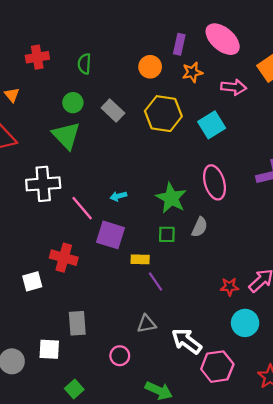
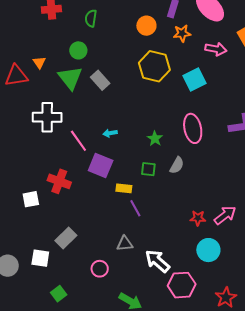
orange triangle: (12, 95) -> (39, 62), moved
gray rectangle: (113, 111) -> (100, 80), moved
green star: (171, 198) -> (155, 139), size x0.6
gray rectangle: (77, 323) -> (66, 238), turned 45

